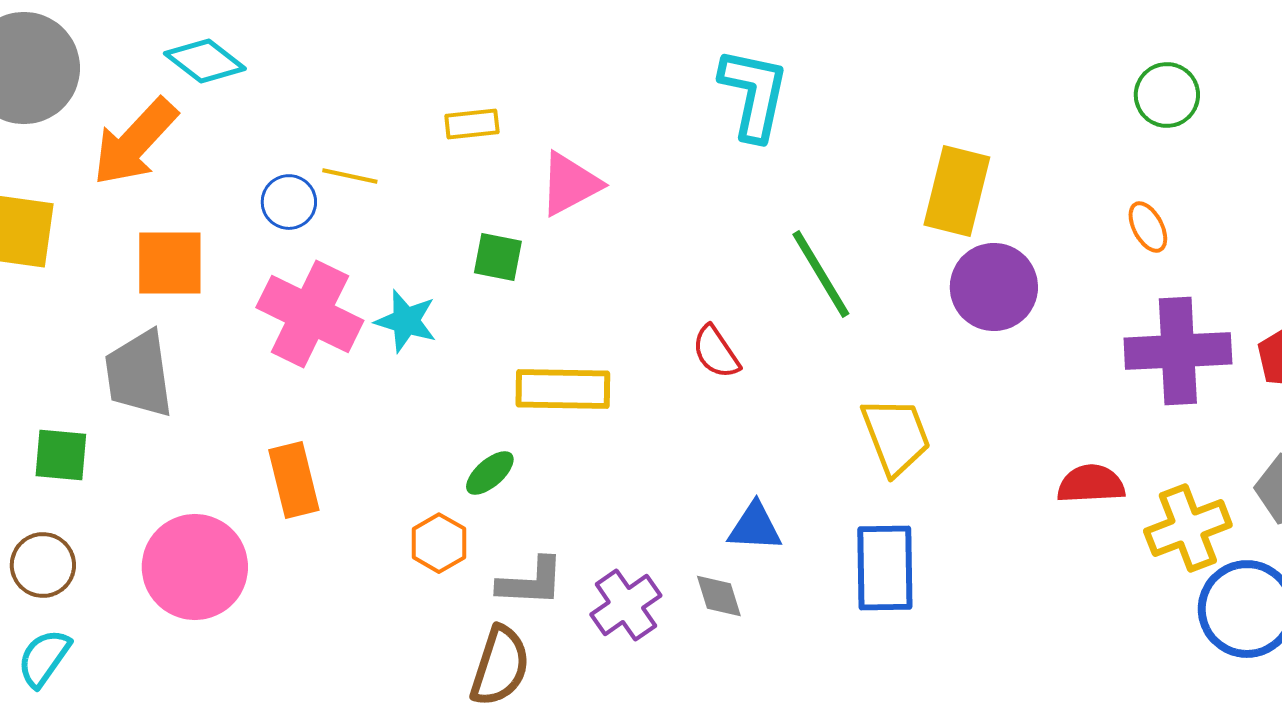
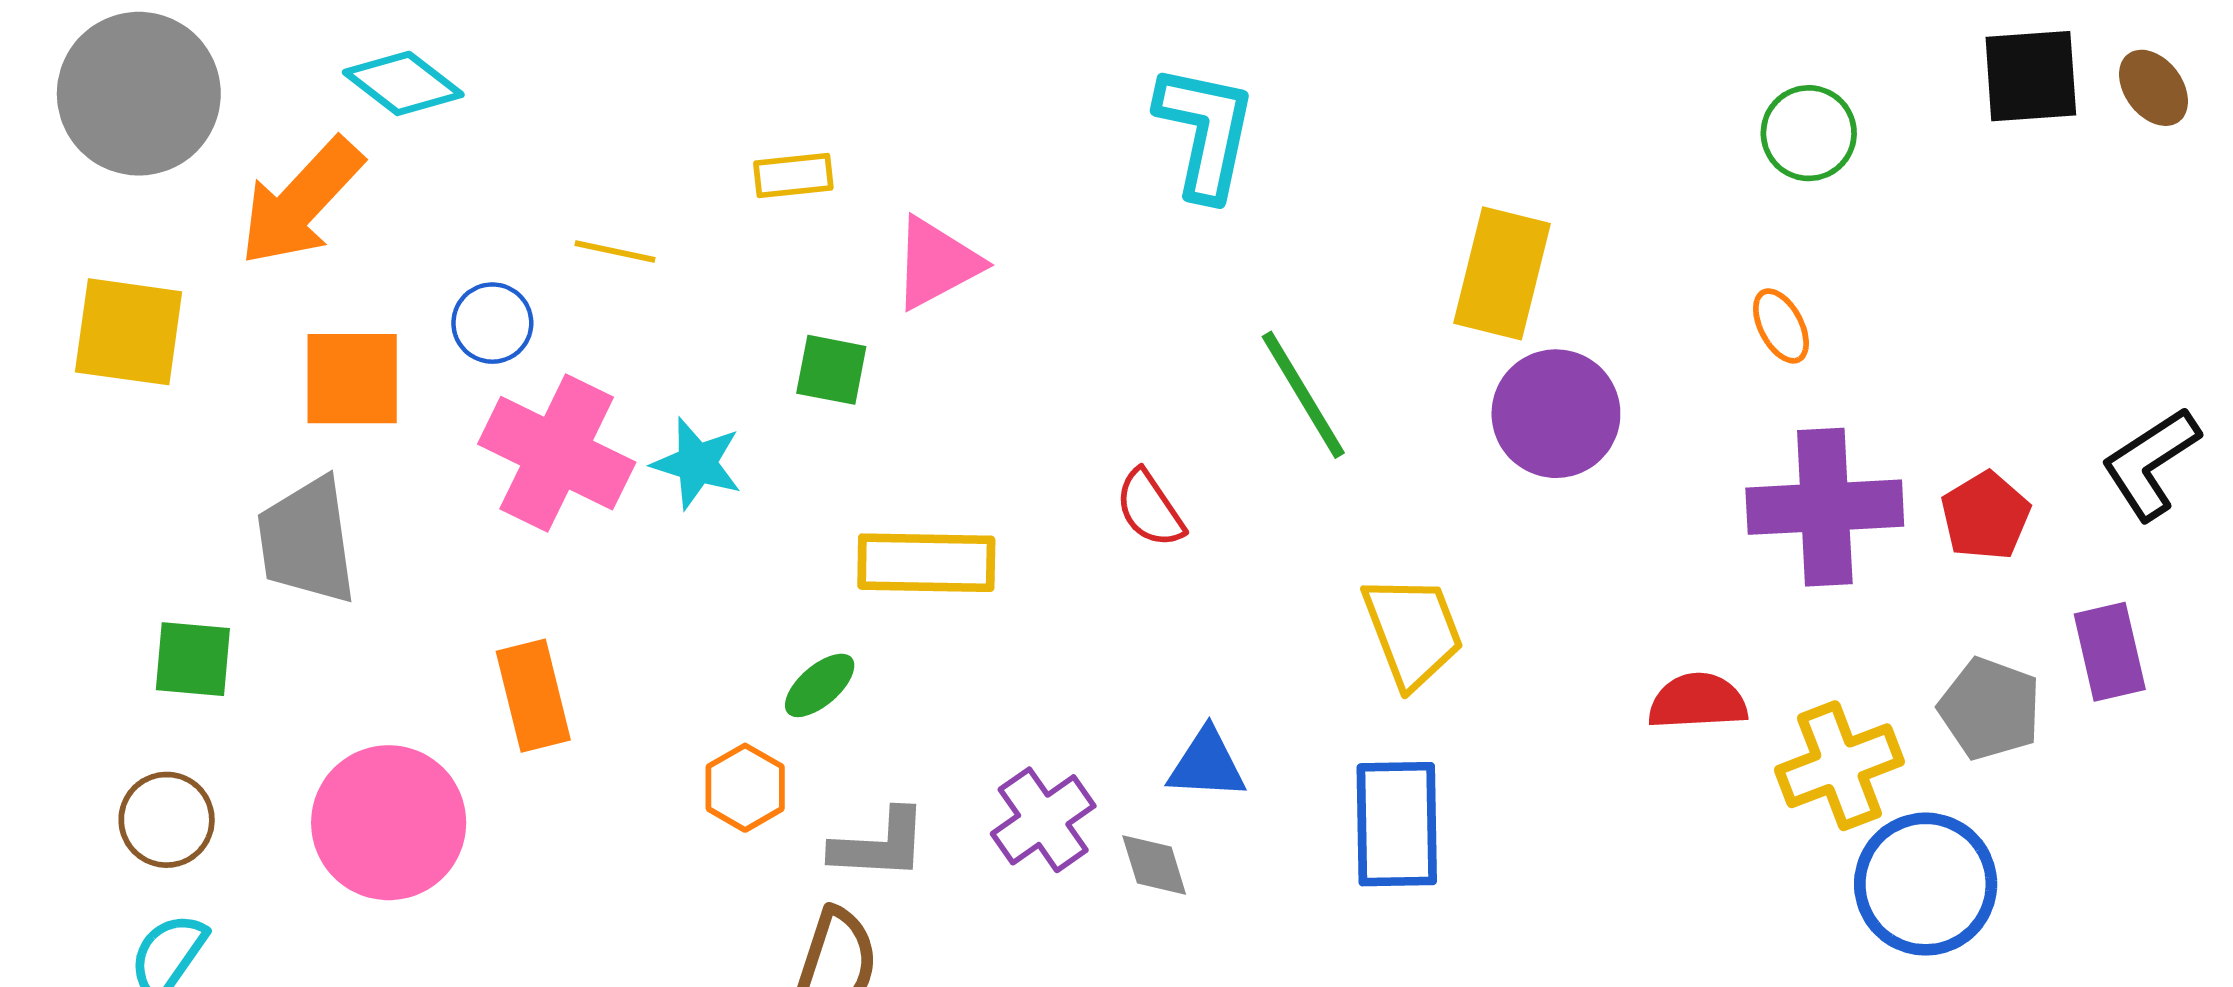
blue circle: (289, 202) -> (492, 323), moved
purple cross: (626, 605) -> (1043, 820), moved

